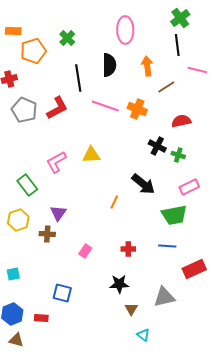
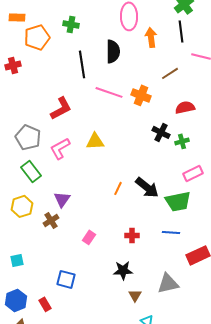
green cross: (67, 38) -> (71, 24), turned -35
orange arrow: (147, 66) -> (151, 37), moved
red L-shape: (57, 108) -> (61, 108), moved
gray pentagon: (24, 110) -> (28, 137), moved
green cross: (178, 155) -> (182, 141), turned -32
black arrow: (143, 184) -> (147, 187), moved
brown cross: (47, 234) -> (51, 220), turned -35
red rectangle: (41, 318) -> (45, 304), turned 56

